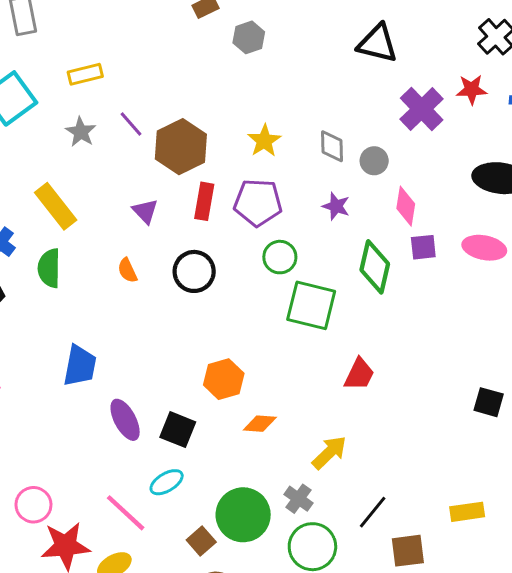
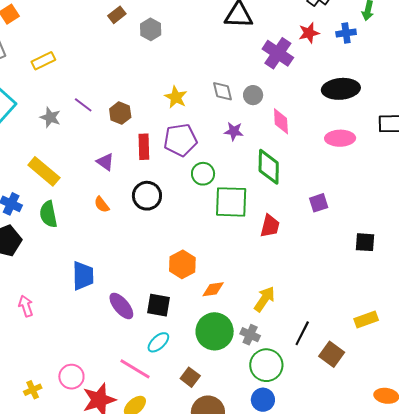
yellow rectangle: (85, 74) -> (43, 61), moved
brown hexagon: (181, 147) -> (120, 113), size x0.6
purple square: (423, 247) -> (319, 203), moved
red trapezoid: (359, 374) -> (270, 226), moved
green circle: (243, 515) -> (215, 331), moved
brown square: (408, 551) -> (332, 354), turned -35

